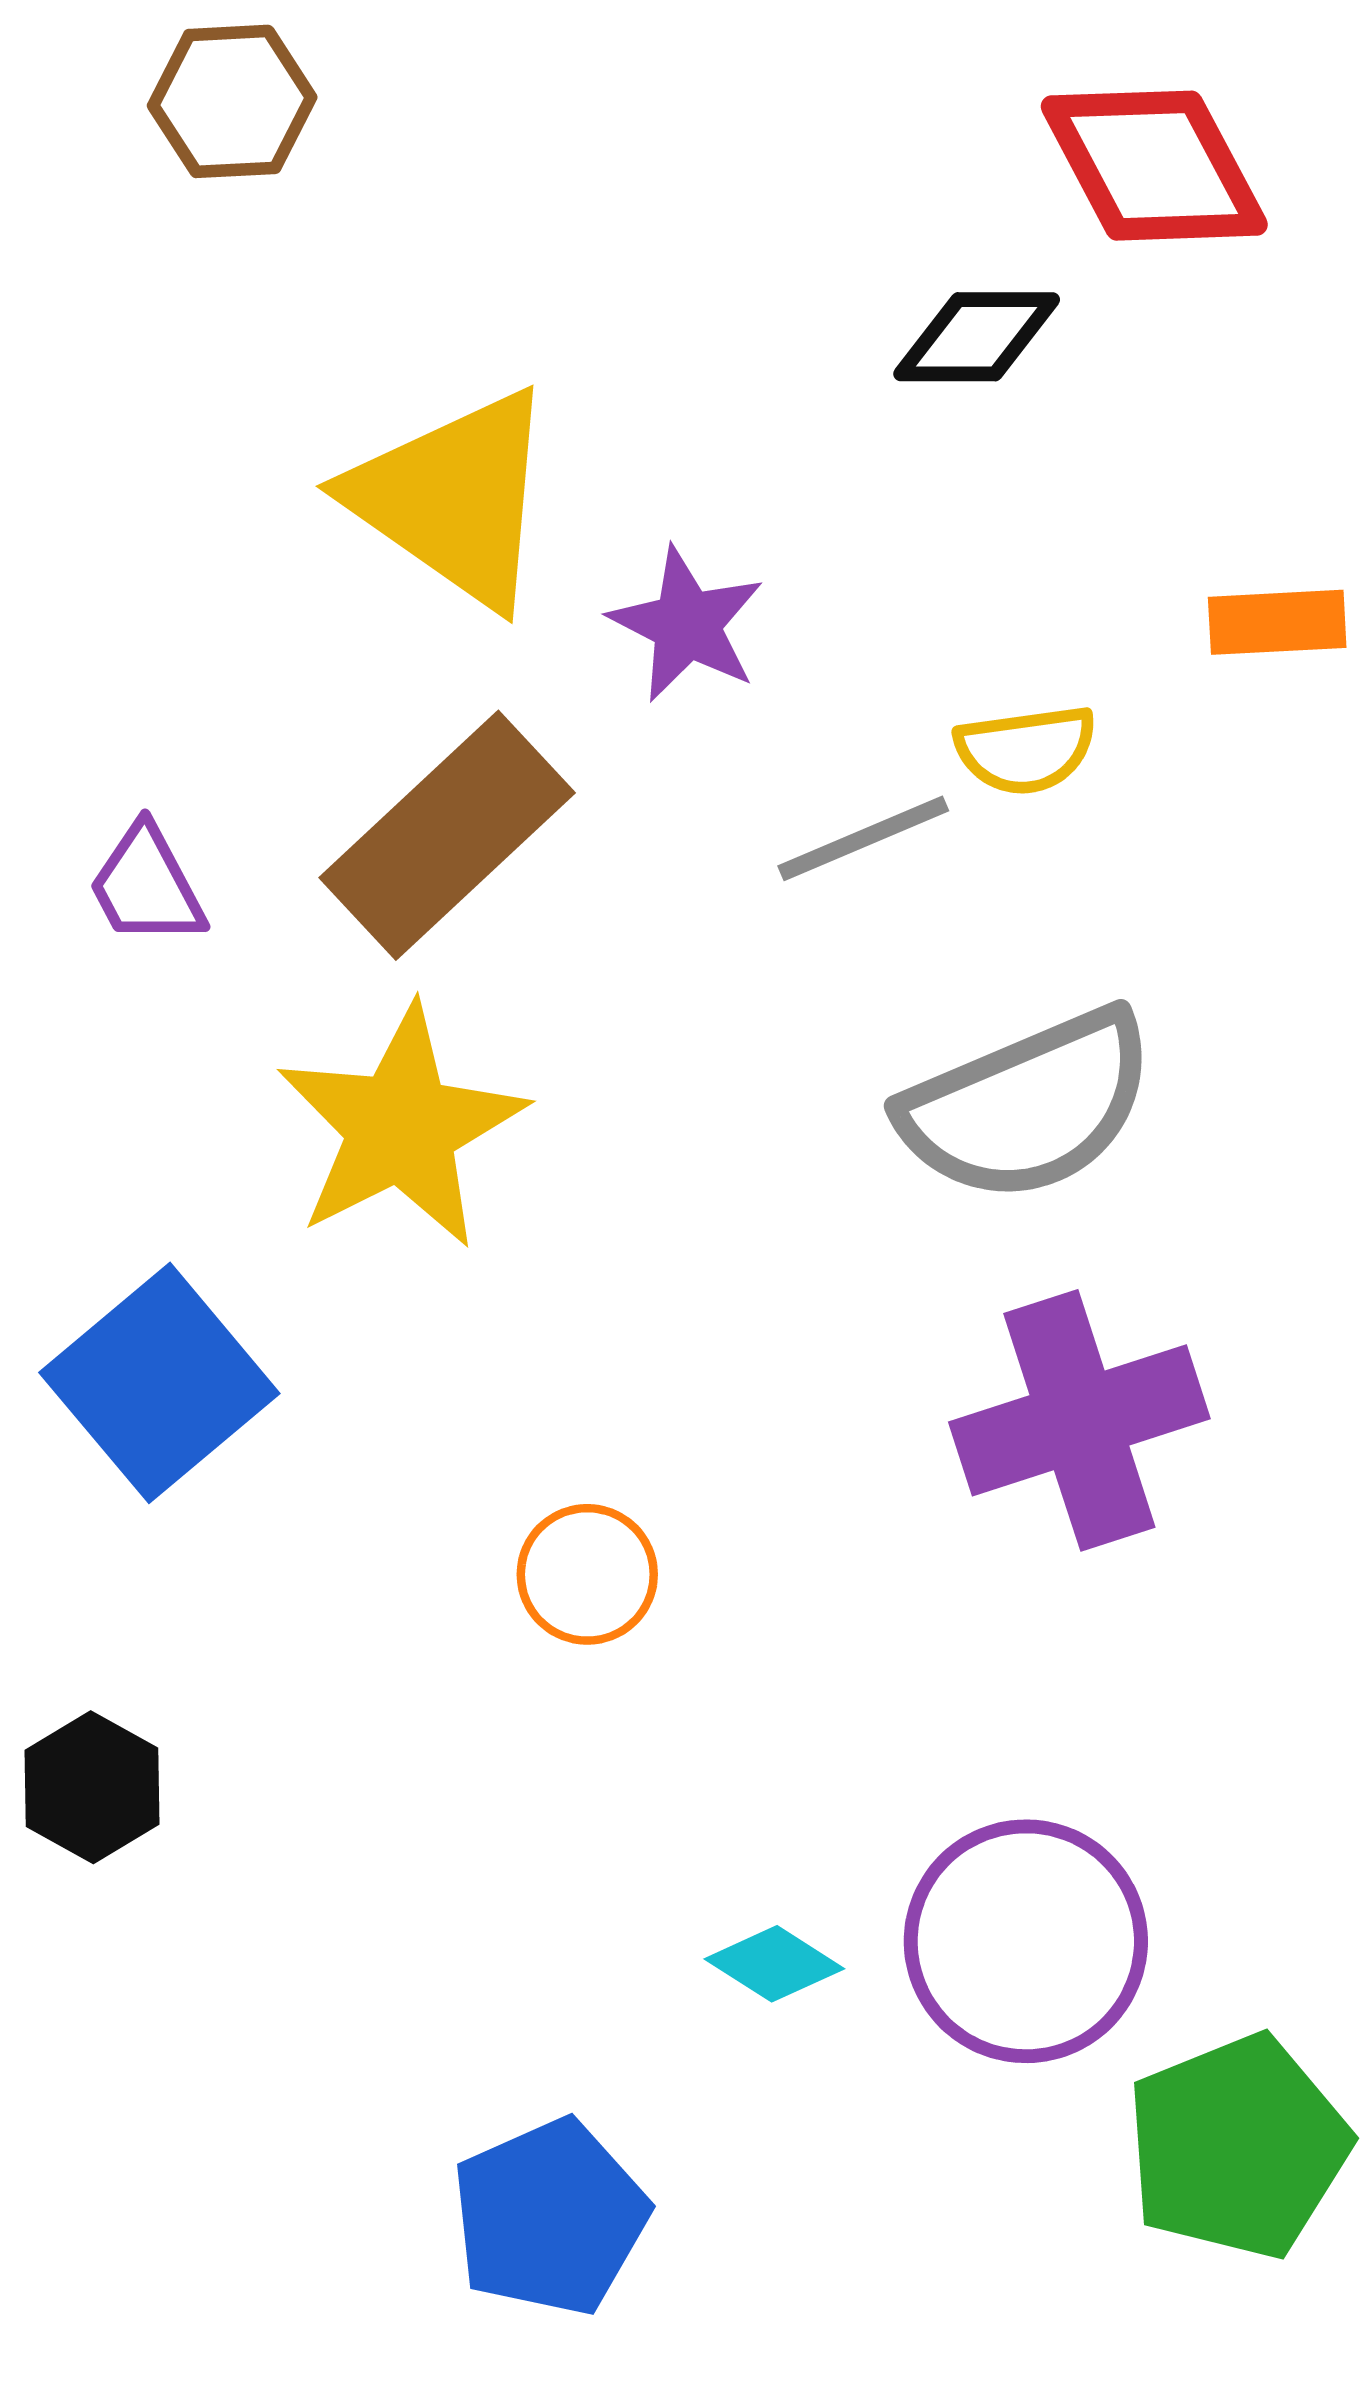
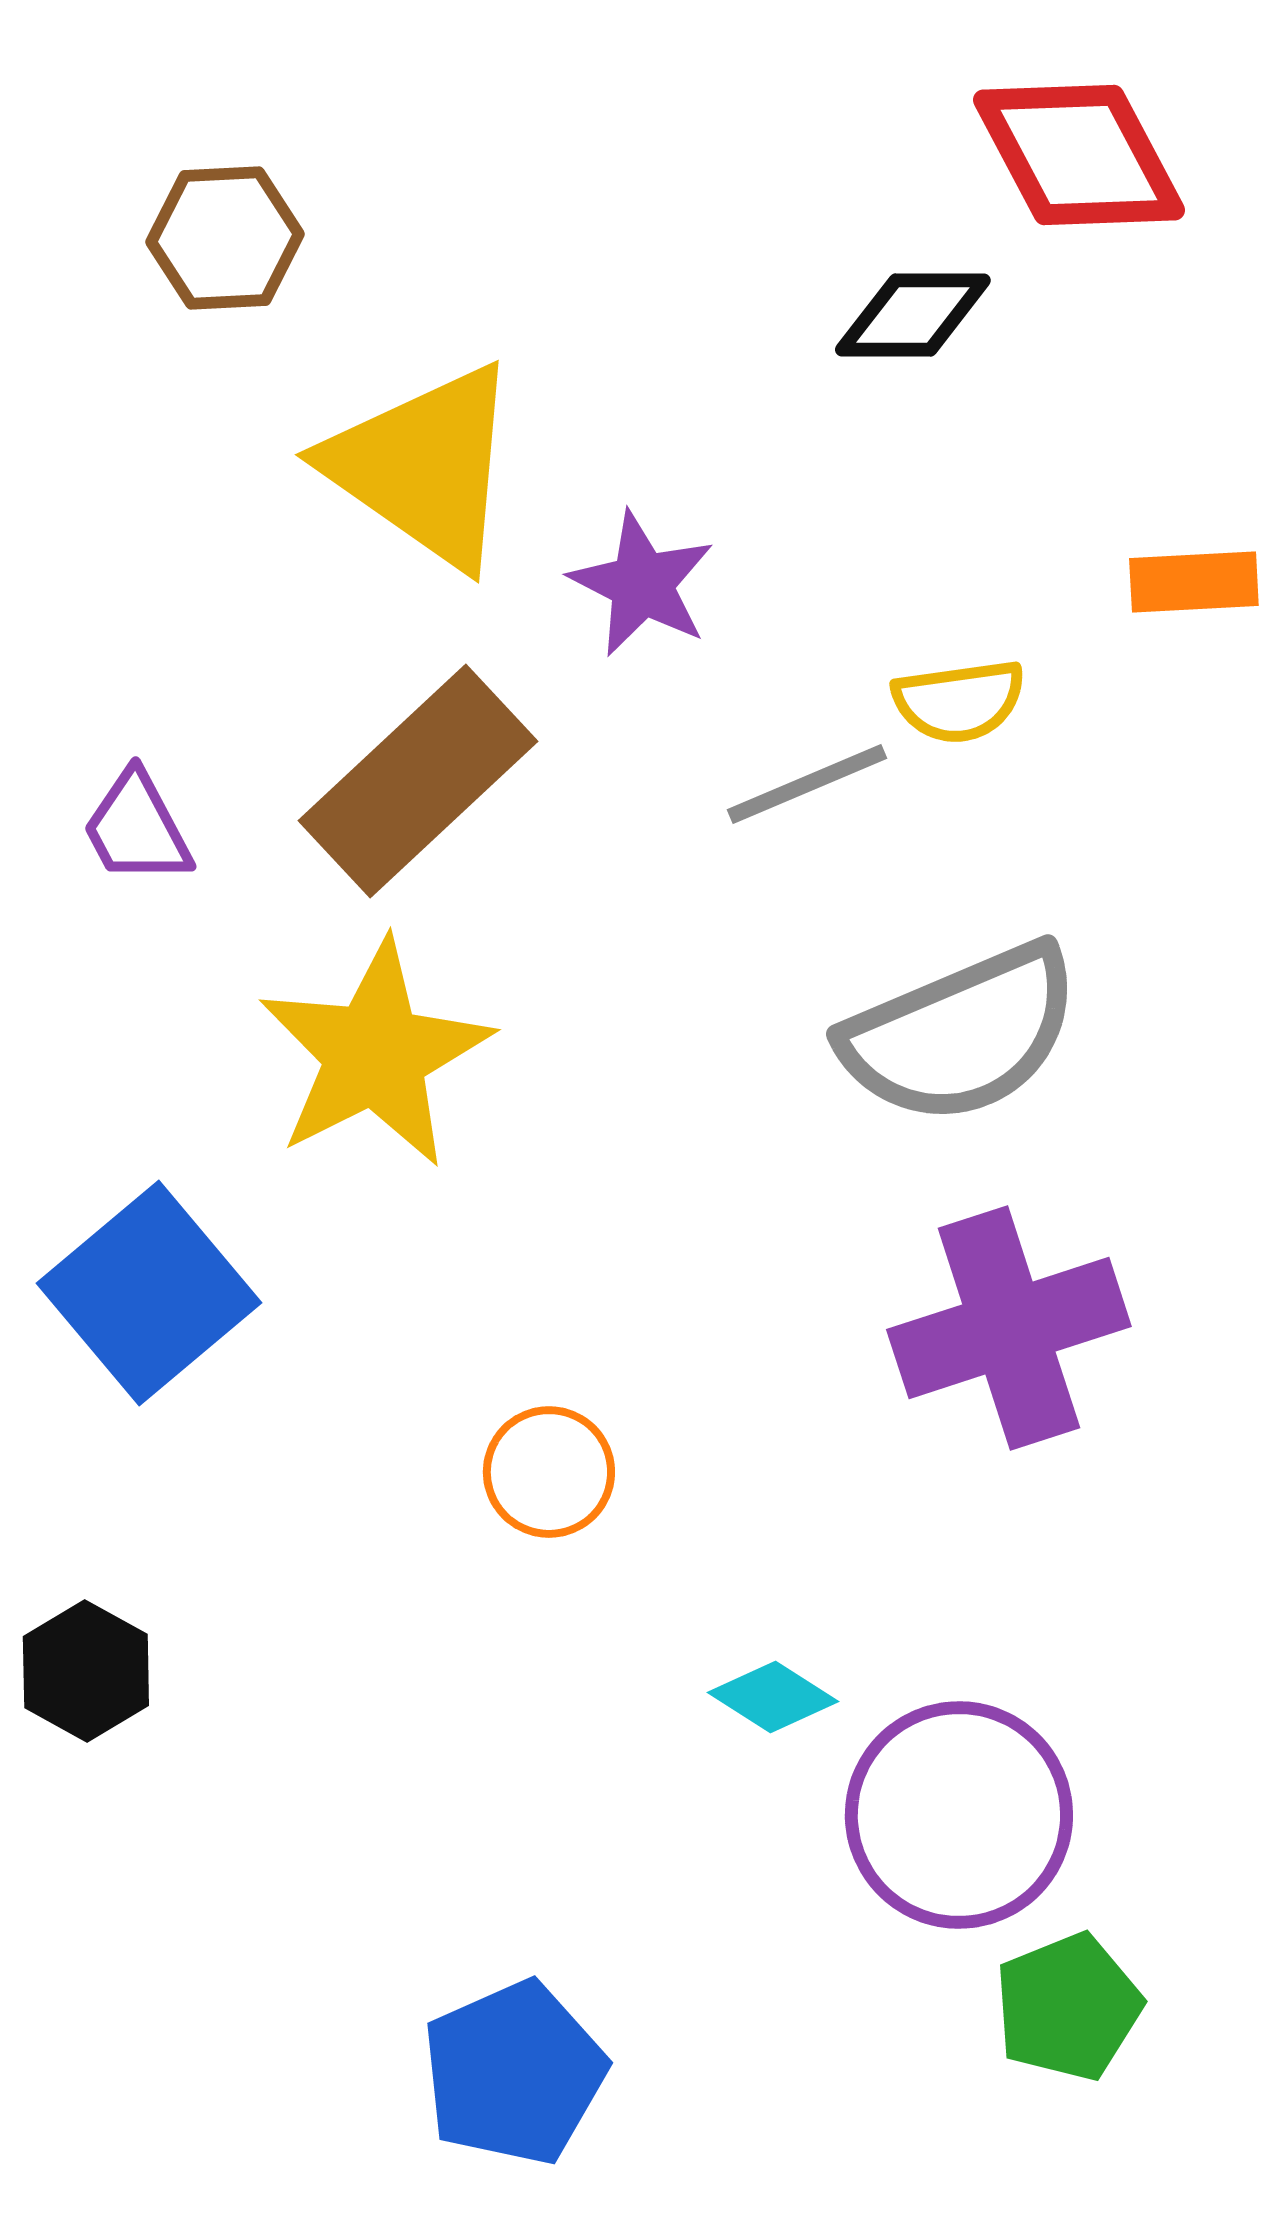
brown hexagon: (232, 101) -> (225, 238), moved
cyan diamond: (774, 1964) -> (773, 1697), moved
green pentagon: (1238, 2147) -> (1068, 2007), moved, size x0.7

